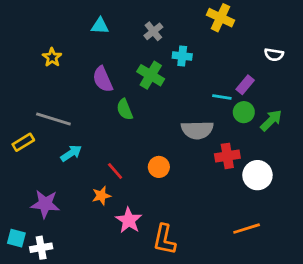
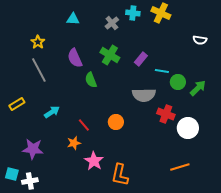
cyan cross: (182, 56) -> (133, 13), moved
purple rectangle: (245, 85) -> (141, 59), moved
gray line: (53, 119) -> (39, 70), moved, turned 45
red cross: (227, 156) -> (166, 114), turned 30

